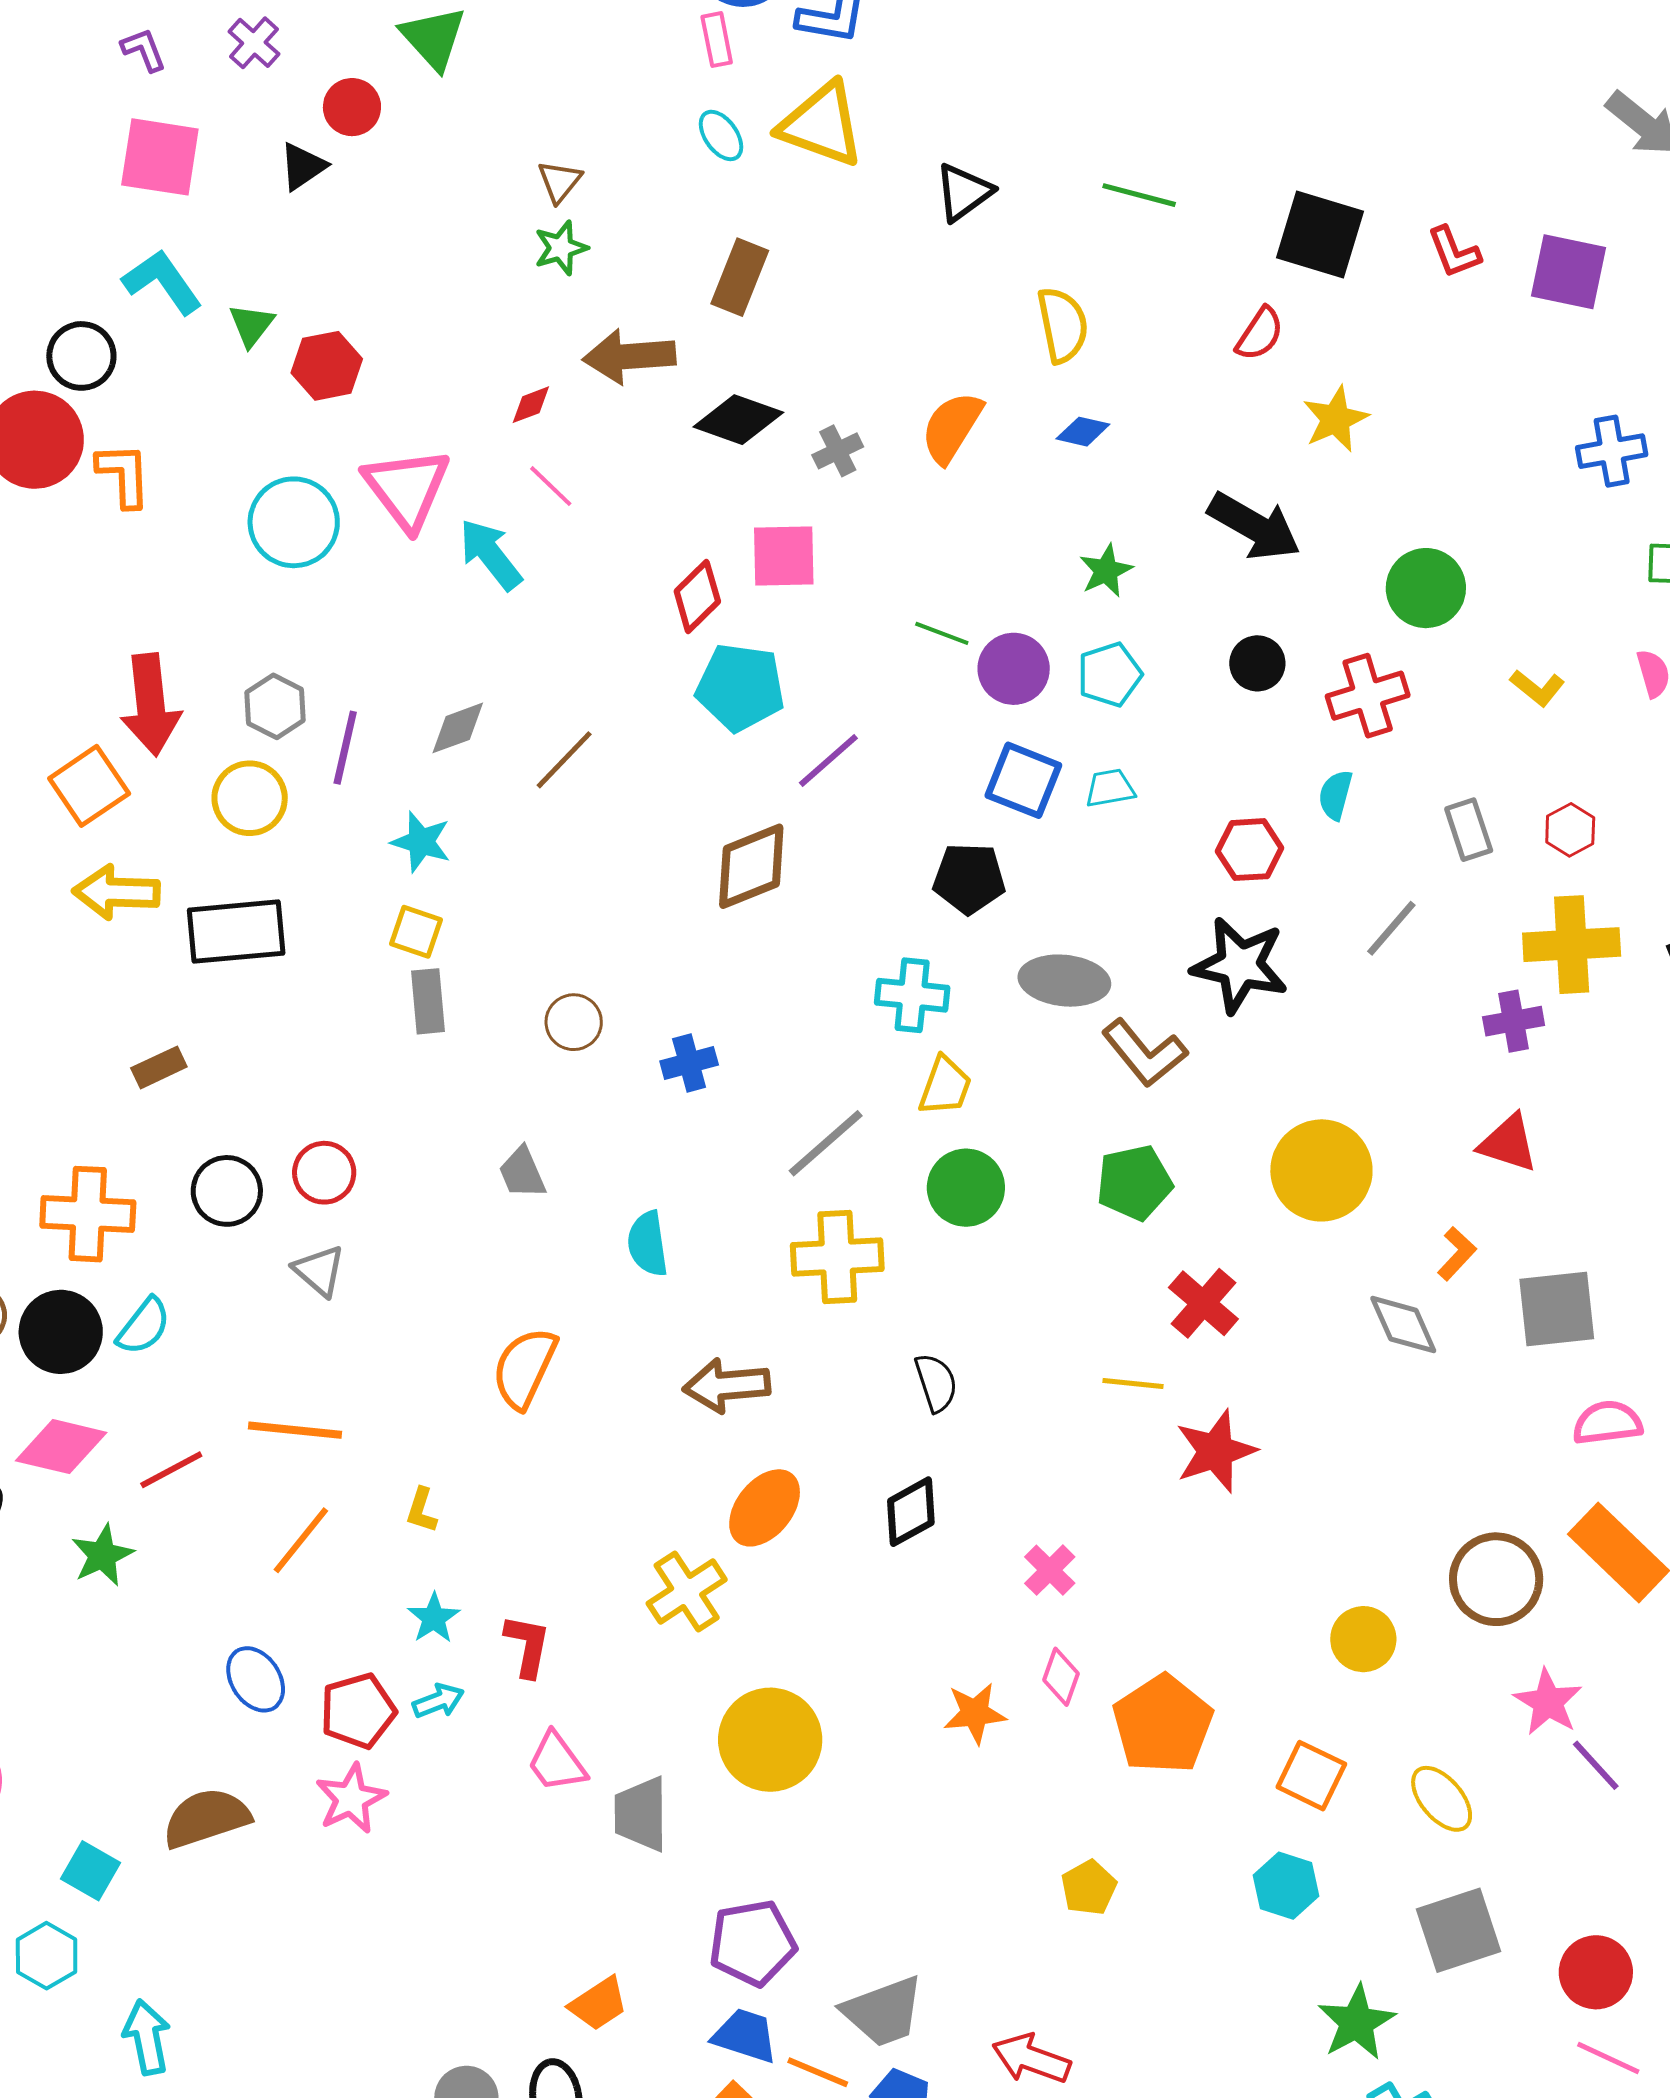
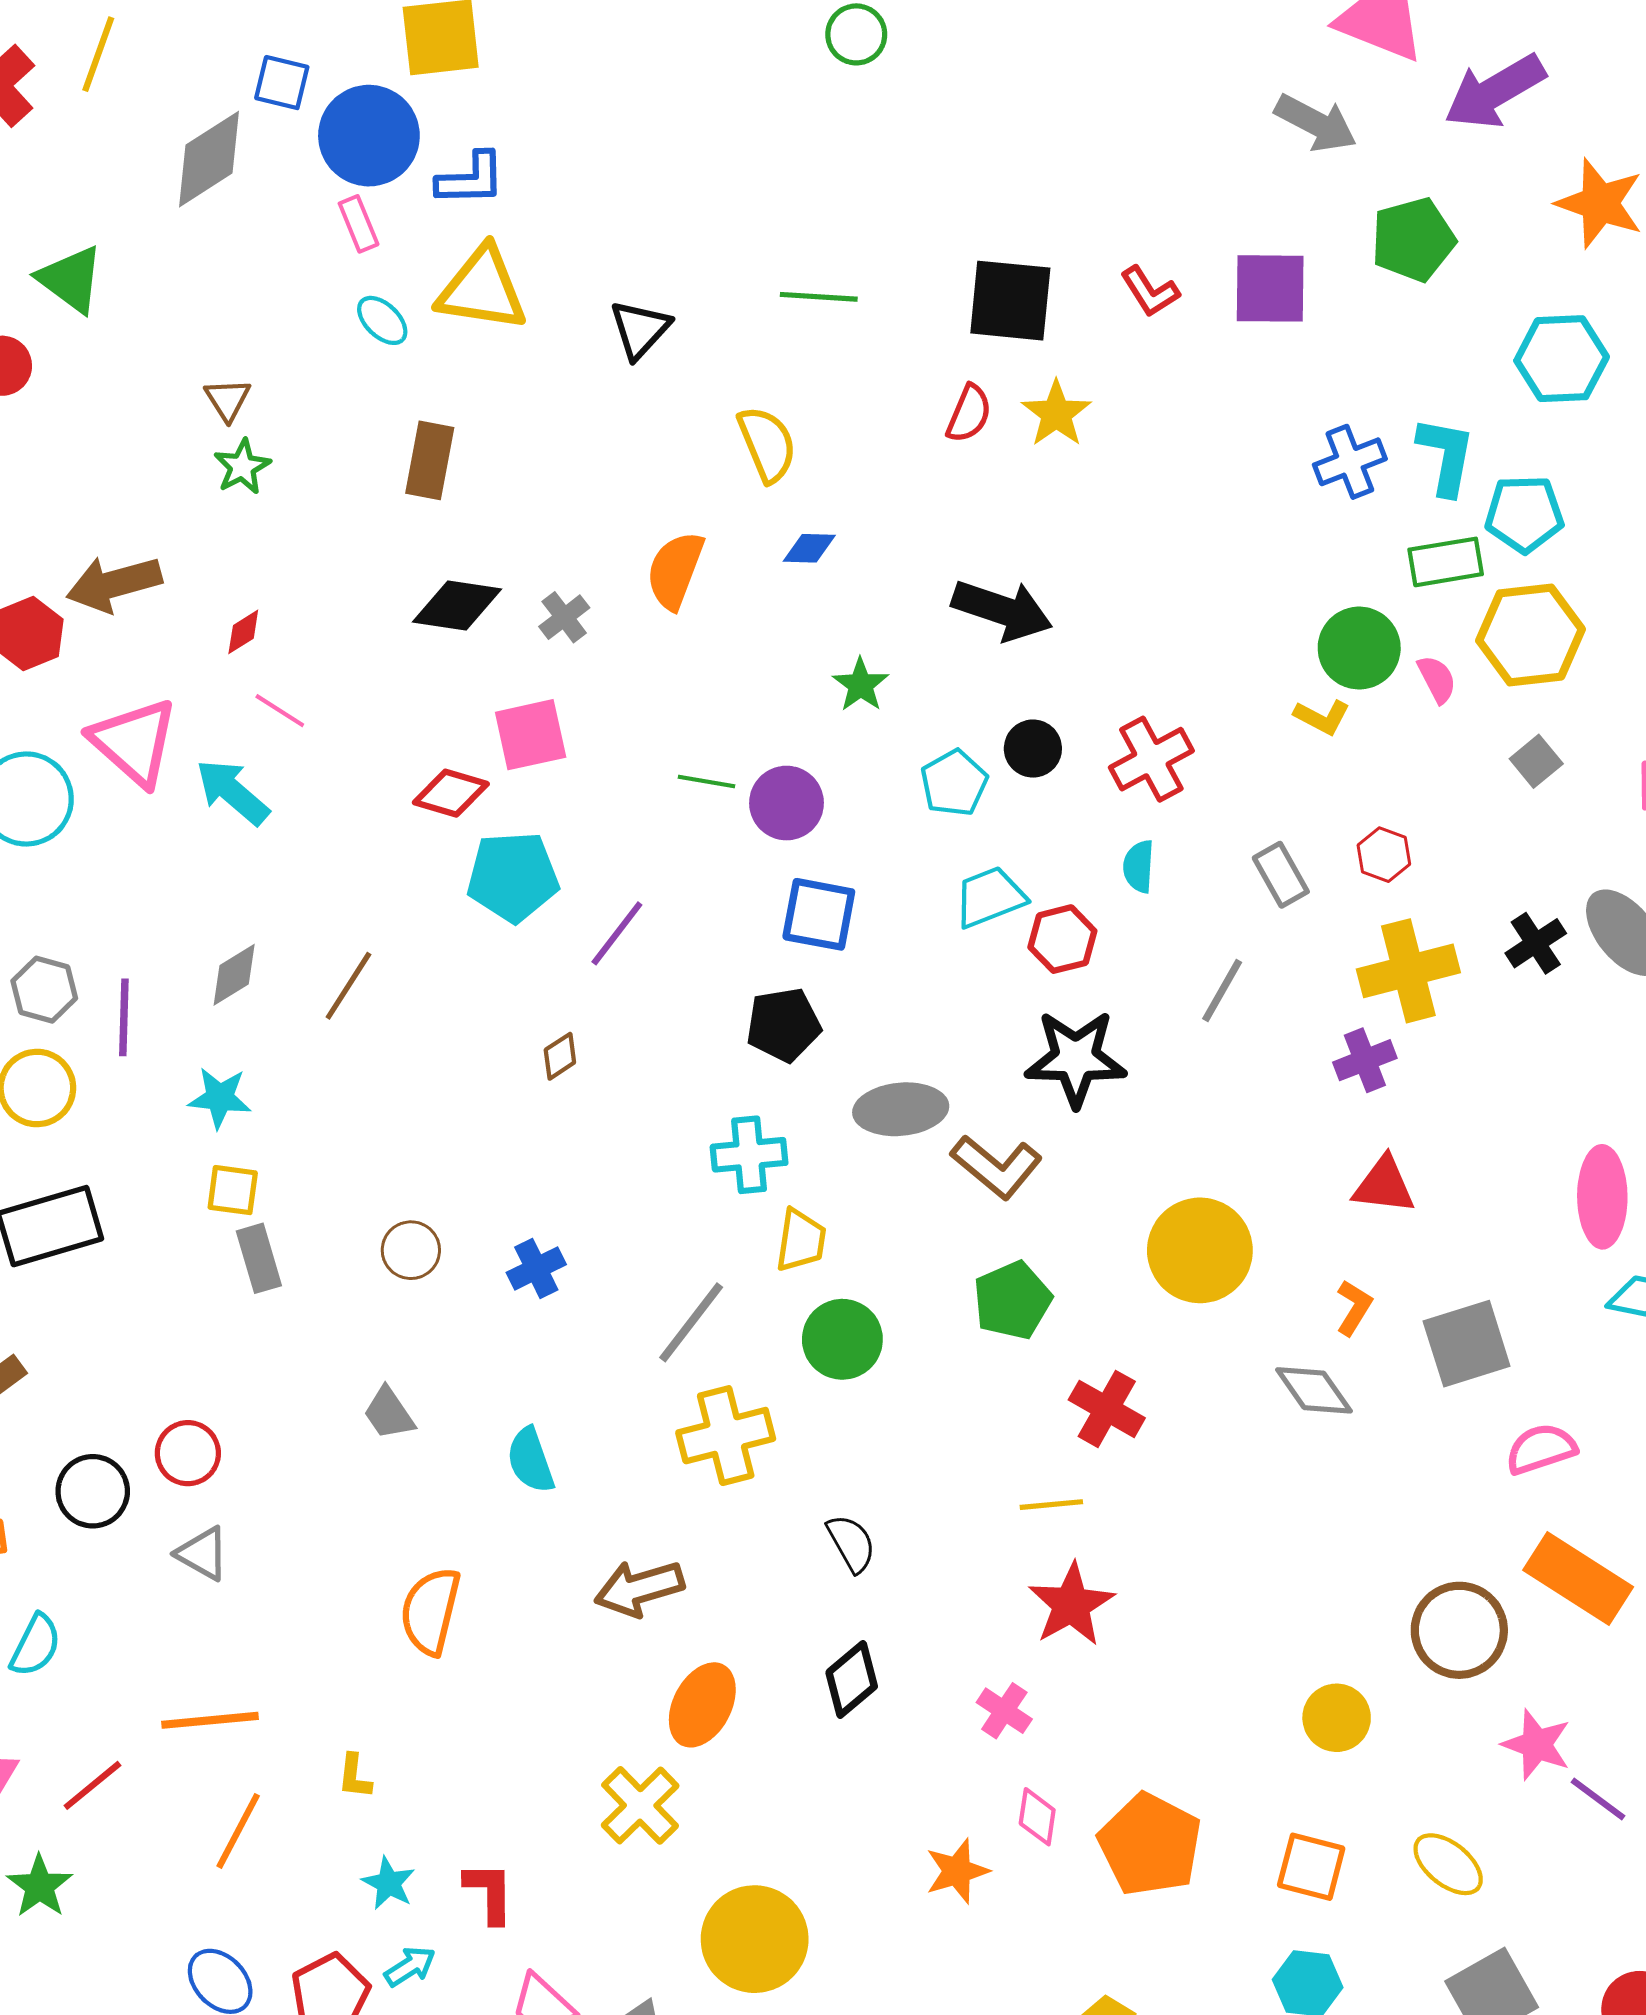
brown arrow: (629, 356) -> (114, 584), moved
yellow star: (1335, 419) -> (1056, 414), moved
green circle: (1426, 588) -> (1359, 648), moved
red diamond: (697, 596) -> (451, 793), turned 72
cyan pentagon: (1110, 675) -> (954, 783), moved
cyan trapezoid: (1110, 788) -> (990, 897), moved, size x1.4
brown diamond: (751, 866) -> (560, 1056), size x0.5
red star: (1216, 1451) -> (1071, 1605), moved

